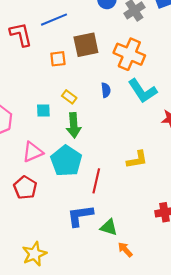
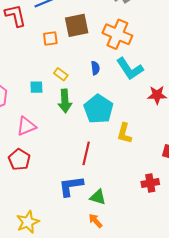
yellow L-shape: (137, 160) -> (124, 133), turned 115
cyan pentagon: (66, 161) -> (98, 109), moved
orange arrow: (125, 250) -> (95, 221), moved

